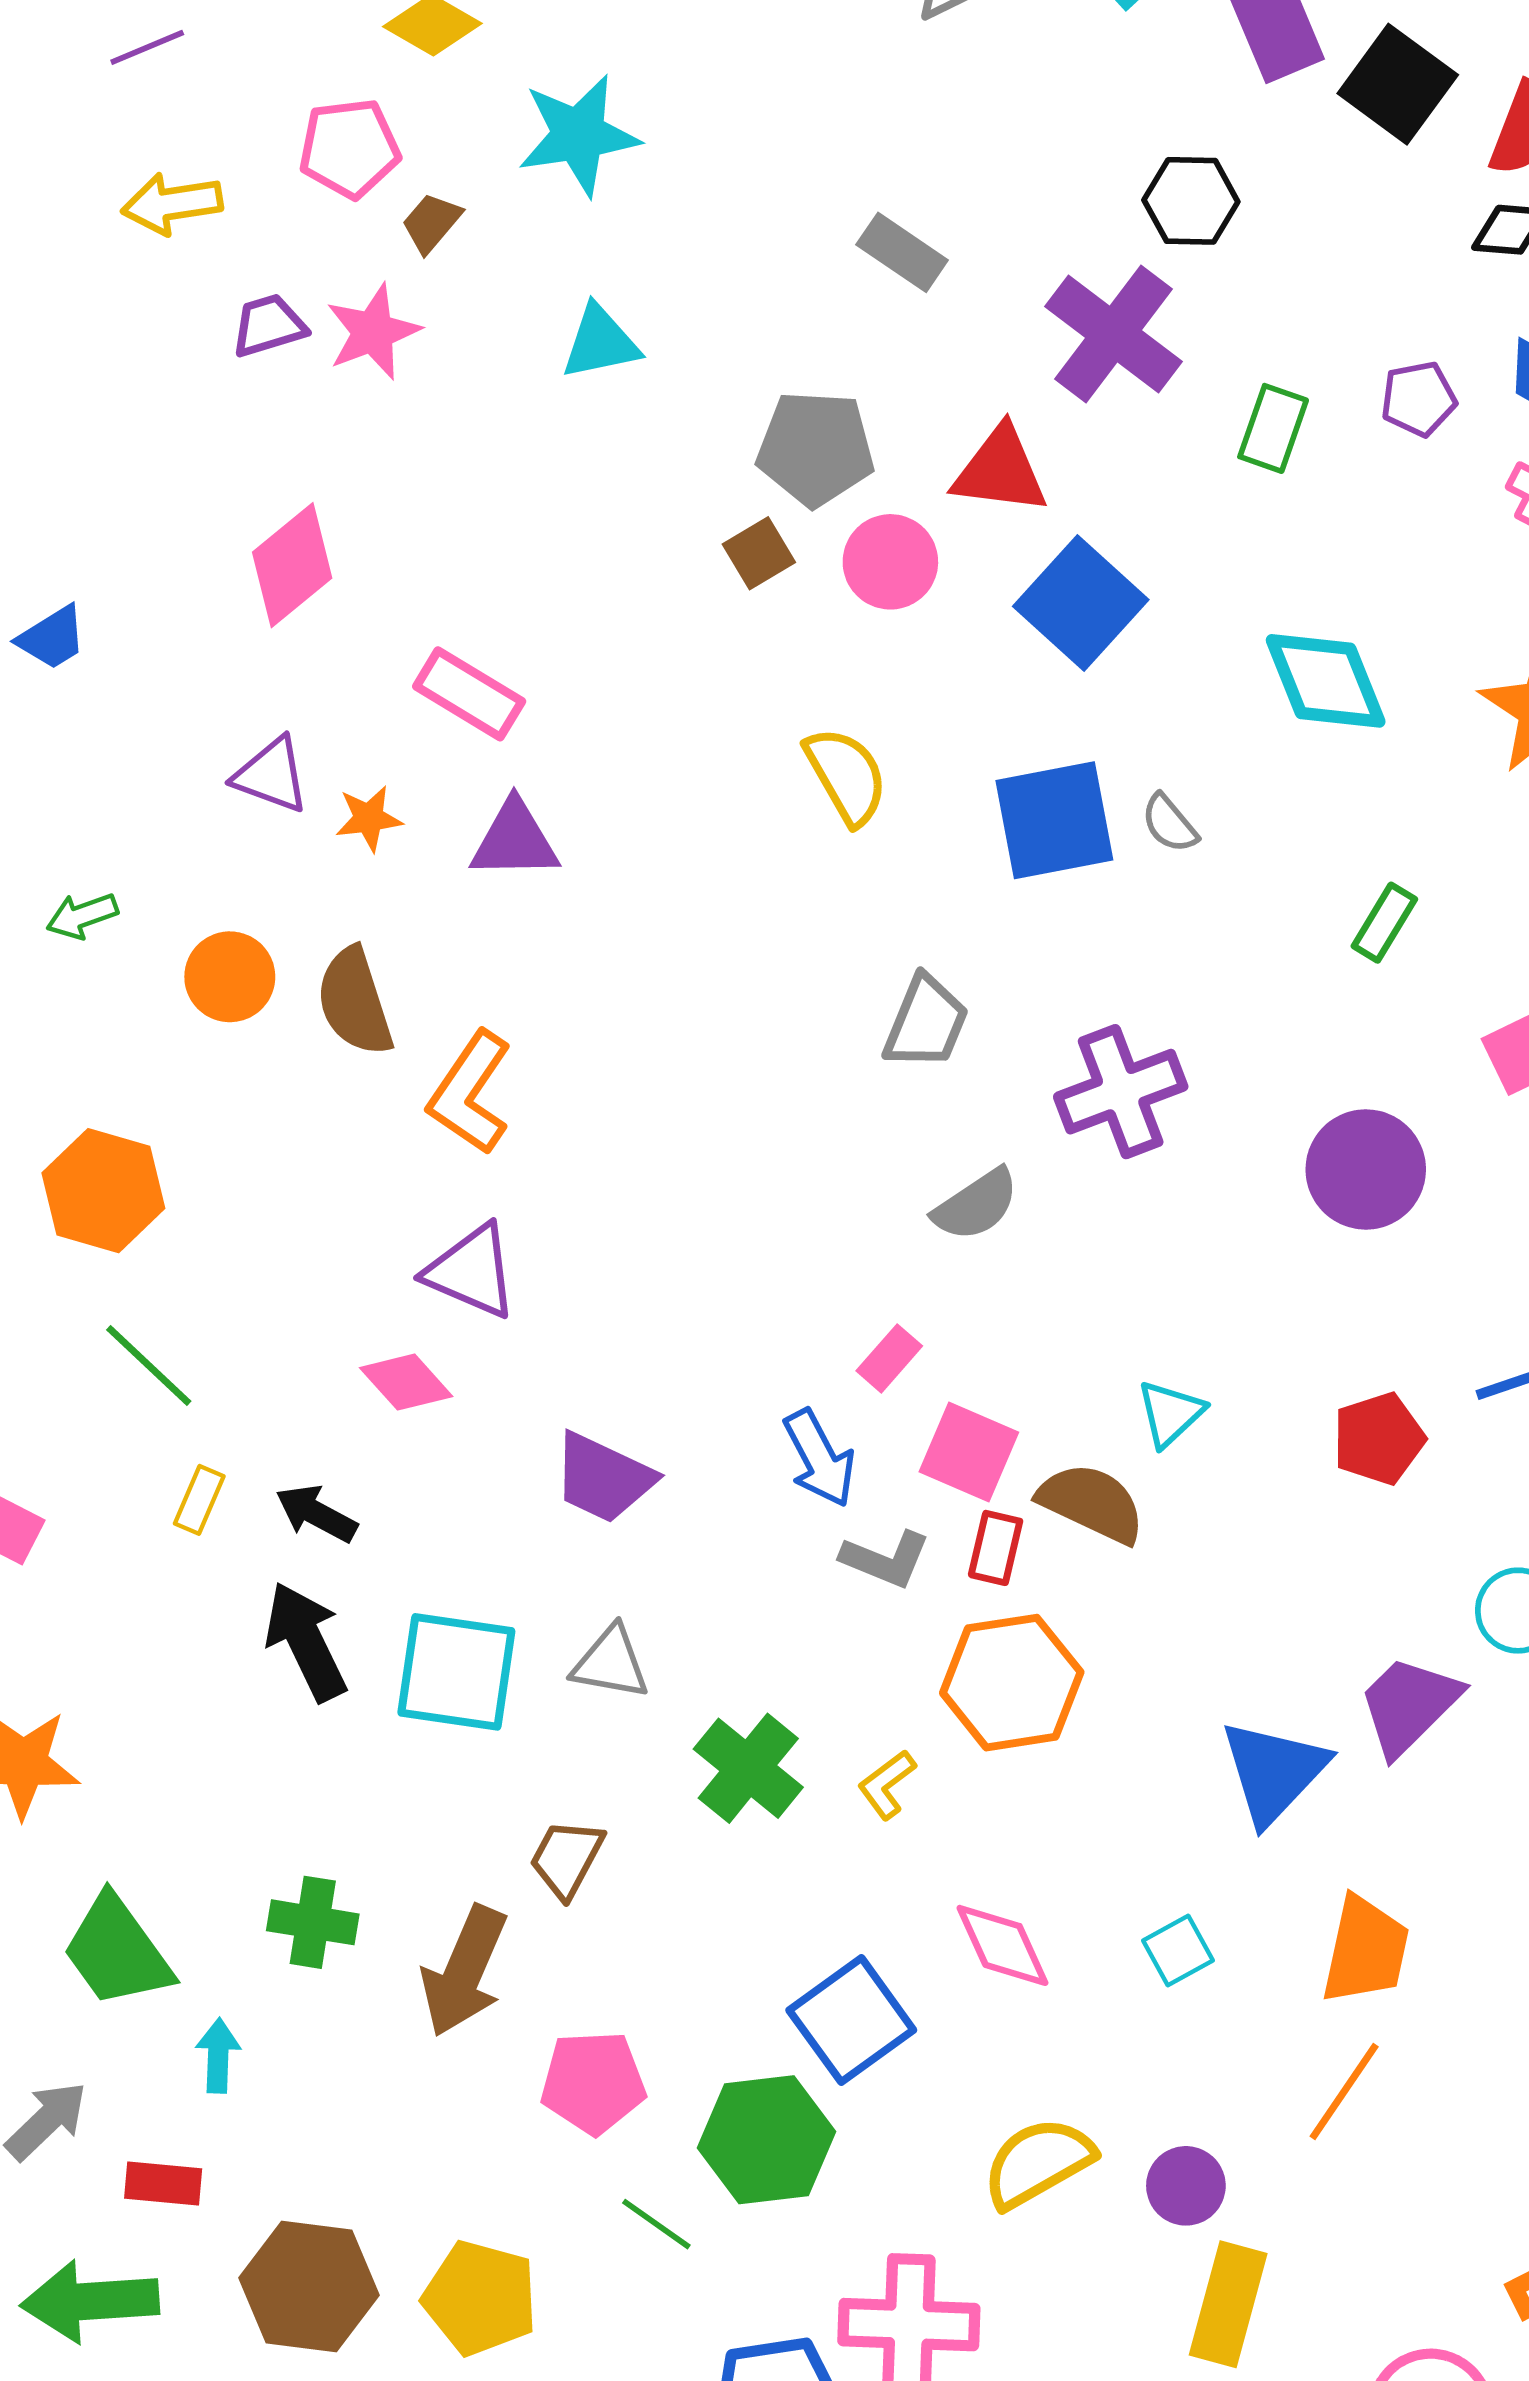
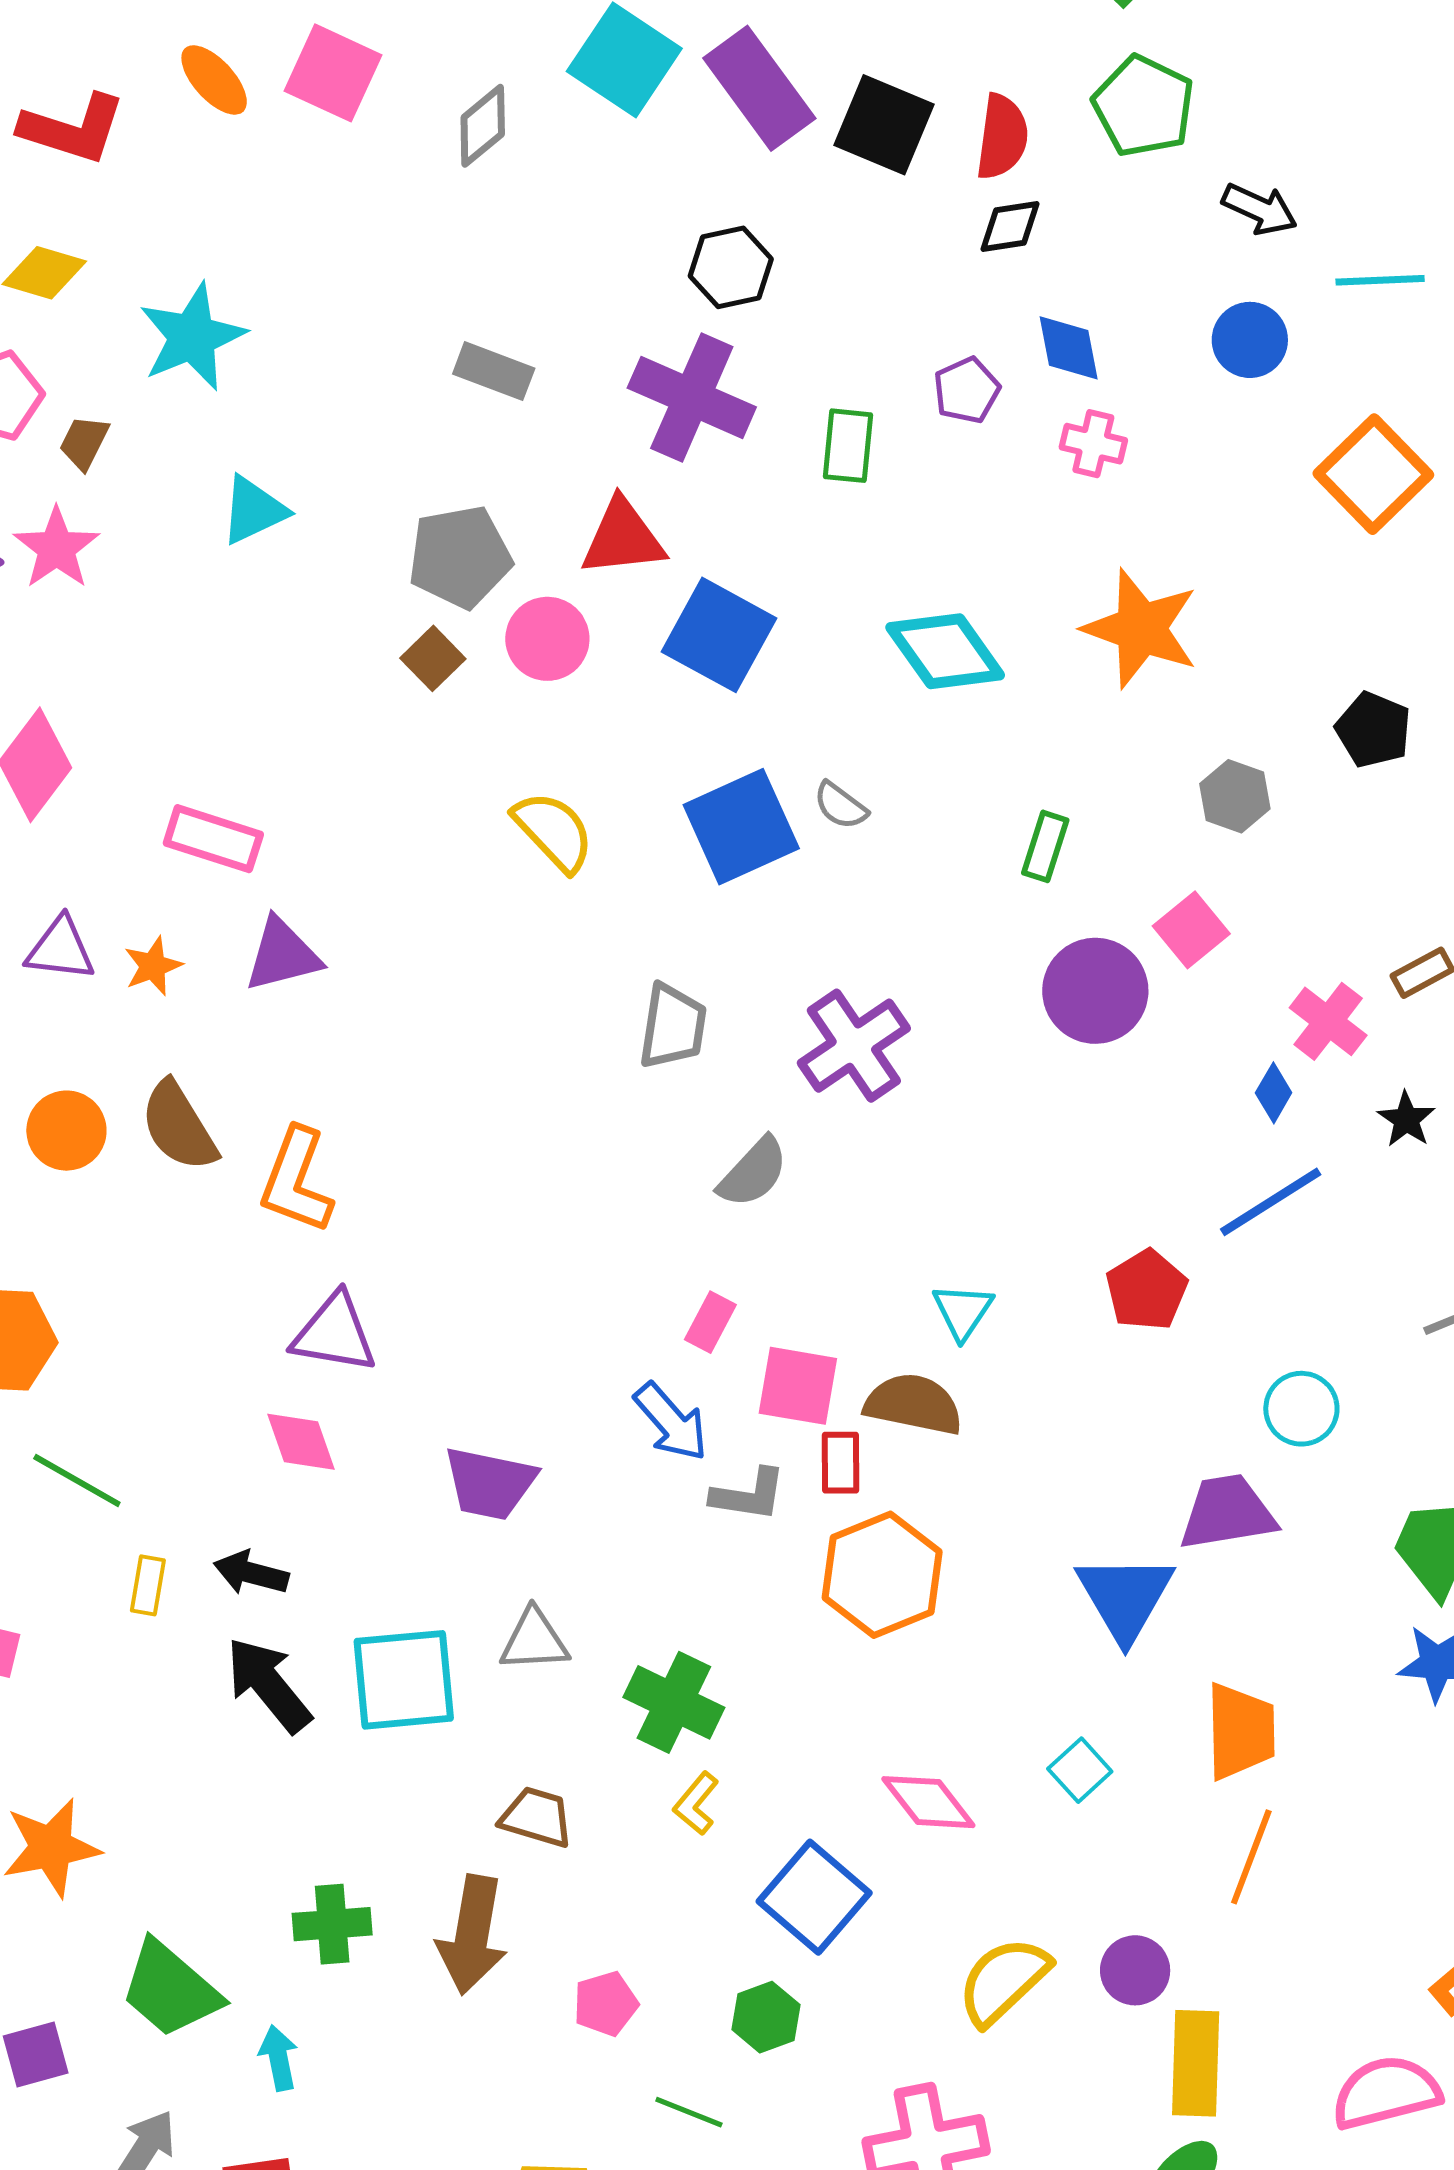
purple circle: (1366, 1169) -> (1095, 991), moved
pink diamond: (406, 1382) -> (301, 1442), turned 36
purple trapezoid: (1409, 1705) -> (1227, 1512), turned 49
yellow L-shape: (887, 1785) -> (696, 1804), moved
brown trapezoid: (567, 1858) -> (537, 1817), turned 92
pink pentagon: (593, 2082) -> (606, 2004), size x0.7
green hexagon: (767, 2140) -> (766, 2017), size x0.6

